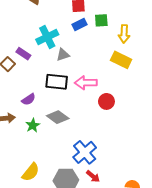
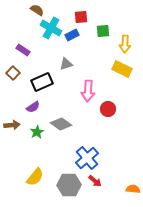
blue rectangle: (79, 25) -> (72, 35), moved
cyan cross: (47, 37) -> (51, 28), moved, turned -35
purple rectangle: (23, 54) -> (23, 50), moved
black rectangle: (57, 82) -> (42, 82), moved, turned -30
pink arrow: (86, 83) -> (88, 91), turned -85

